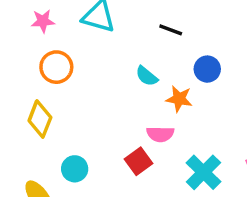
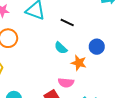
black line: (171, 30) -> (67, 22), moved

